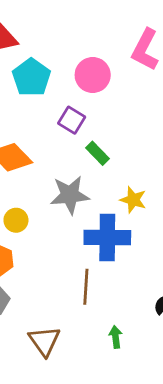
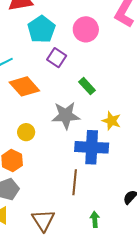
purple square: (72, 120) -> (57, 58), moved

